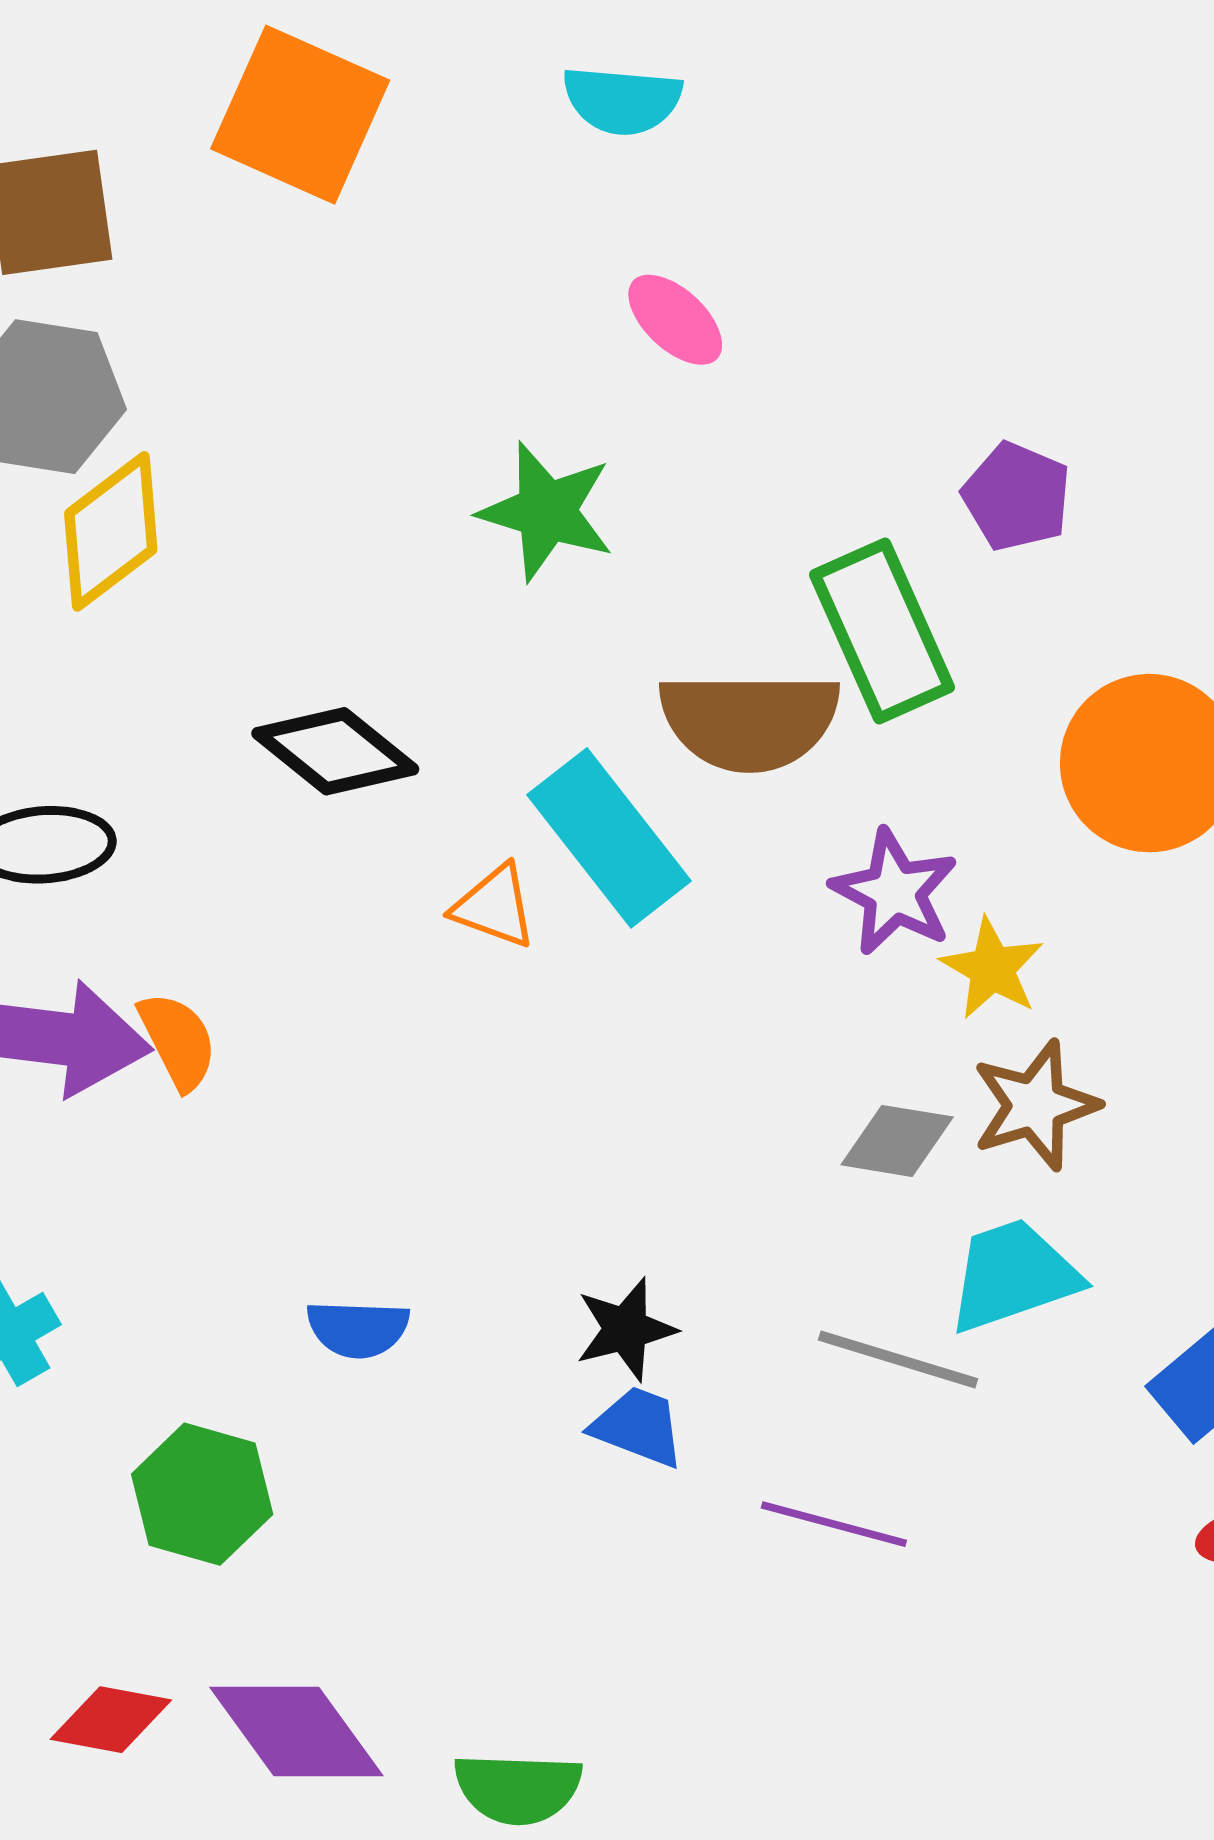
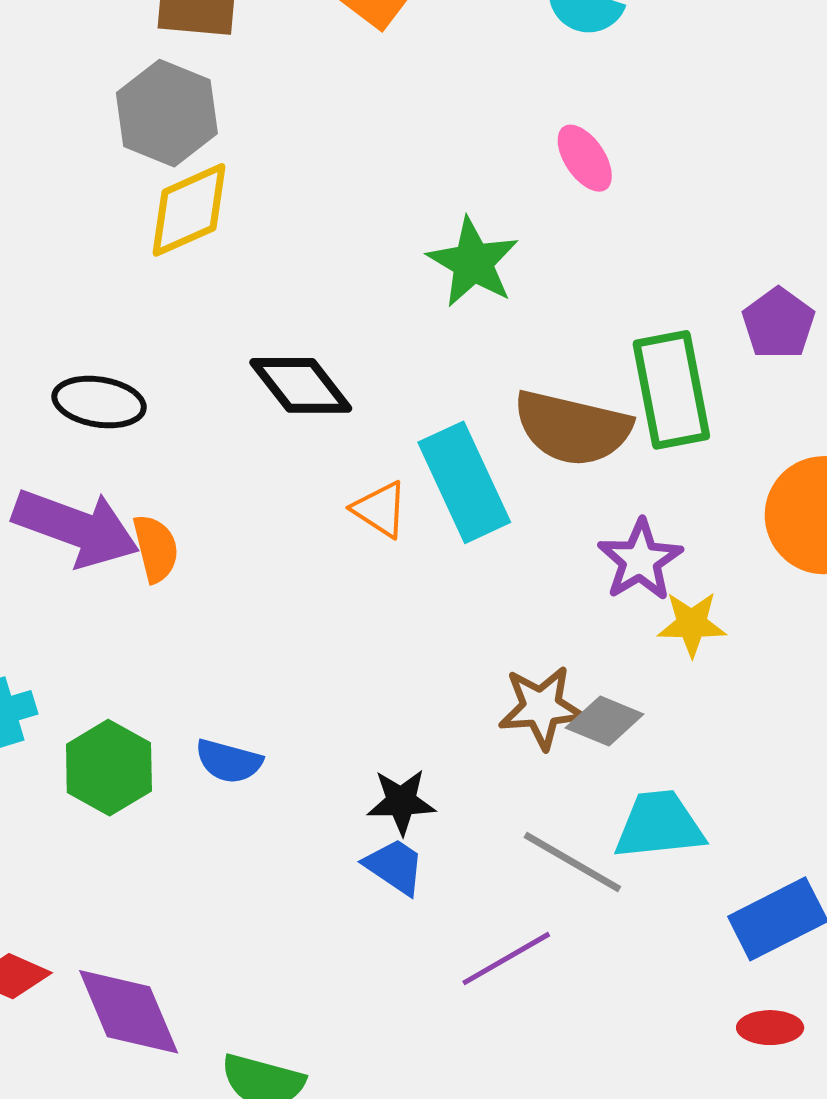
yellow star: (992, 968) -> (692, 624), turned 30
brown star: (1035, 1105) -> (541, 707), moved
green hexagon: (202, 1494) -> (109, 768), moved
purple line: (834, 1524) -> (506, 959), turned -58

